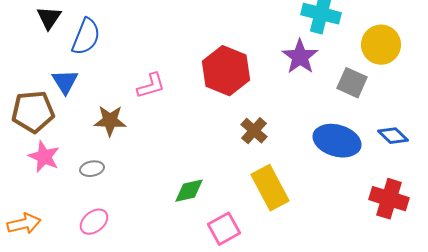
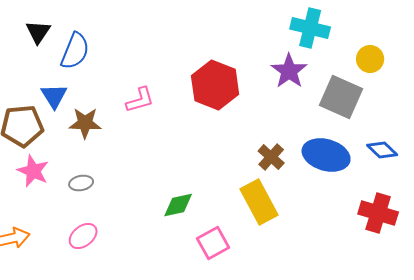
yellow circle: (381, 45) -> (370, 59), size x0.7
gray square: (352, 83) -> (341, 97), size x1.4
brown star: (110, 121) -> (85, 123), moved
brown cross: (254, 131) -> (271, 157), moved

